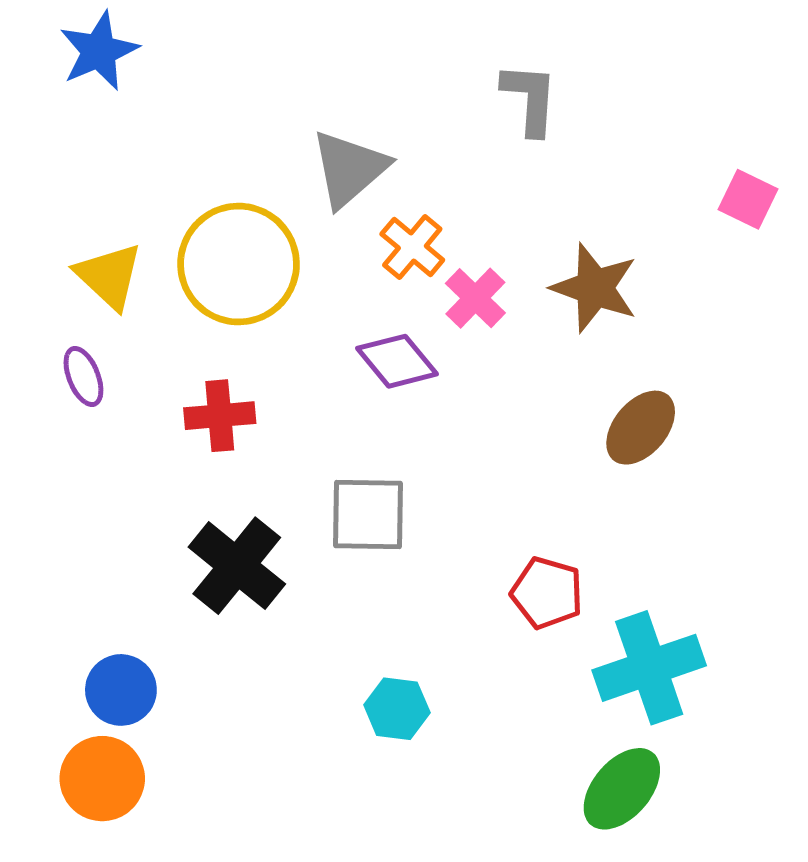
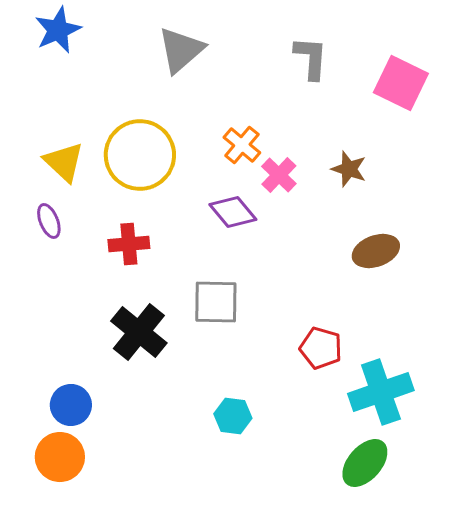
gray triangle: (349, 169) -> (181, 50), moved
pink square: (748, 199) -> (401, 83), moved, size x1.6
brown star: (595, 288) -> (349, 169), size x0.7
brown ellipse: (641, 428) -> (376, 251), turned 30

